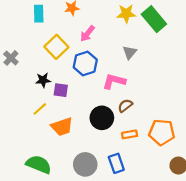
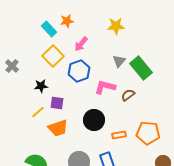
cyan rectangle: (39, 14) -> (49, 29), moved, turned -42
green rectangle: (154, 19) -> (141, 68), moved
purple square: (61, 90) -> (57, 103), moved
brown semicircle: (125, 106) -> (128, 95), moved

